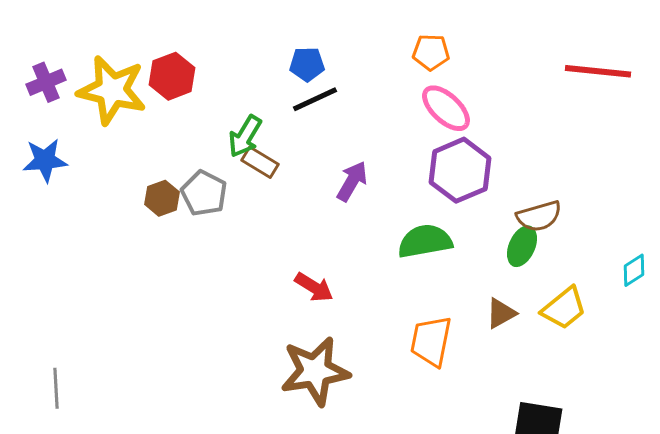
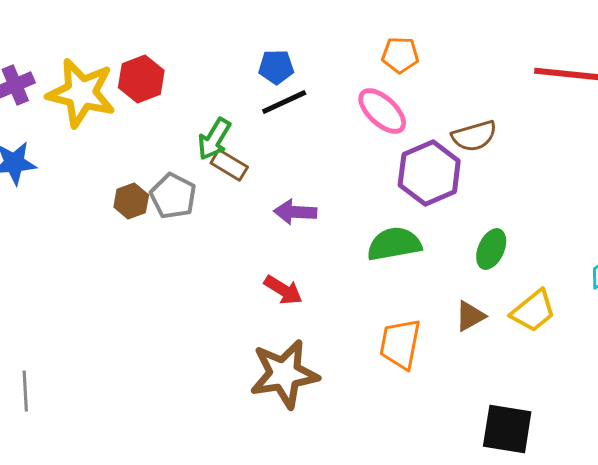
pink ellipse: (446, 108) -> (382, 111), moved
purple arrow: (352, 181) -> (295, 212), moved, turned -117
brown semicircle: (539, 216) -> (474, 136), moved

